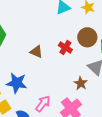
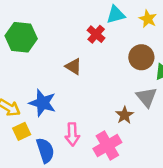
red cross: (65, 48) -> (96, 34), moved
pink arrow: (43, 104) -> (72, 134), turned 132

